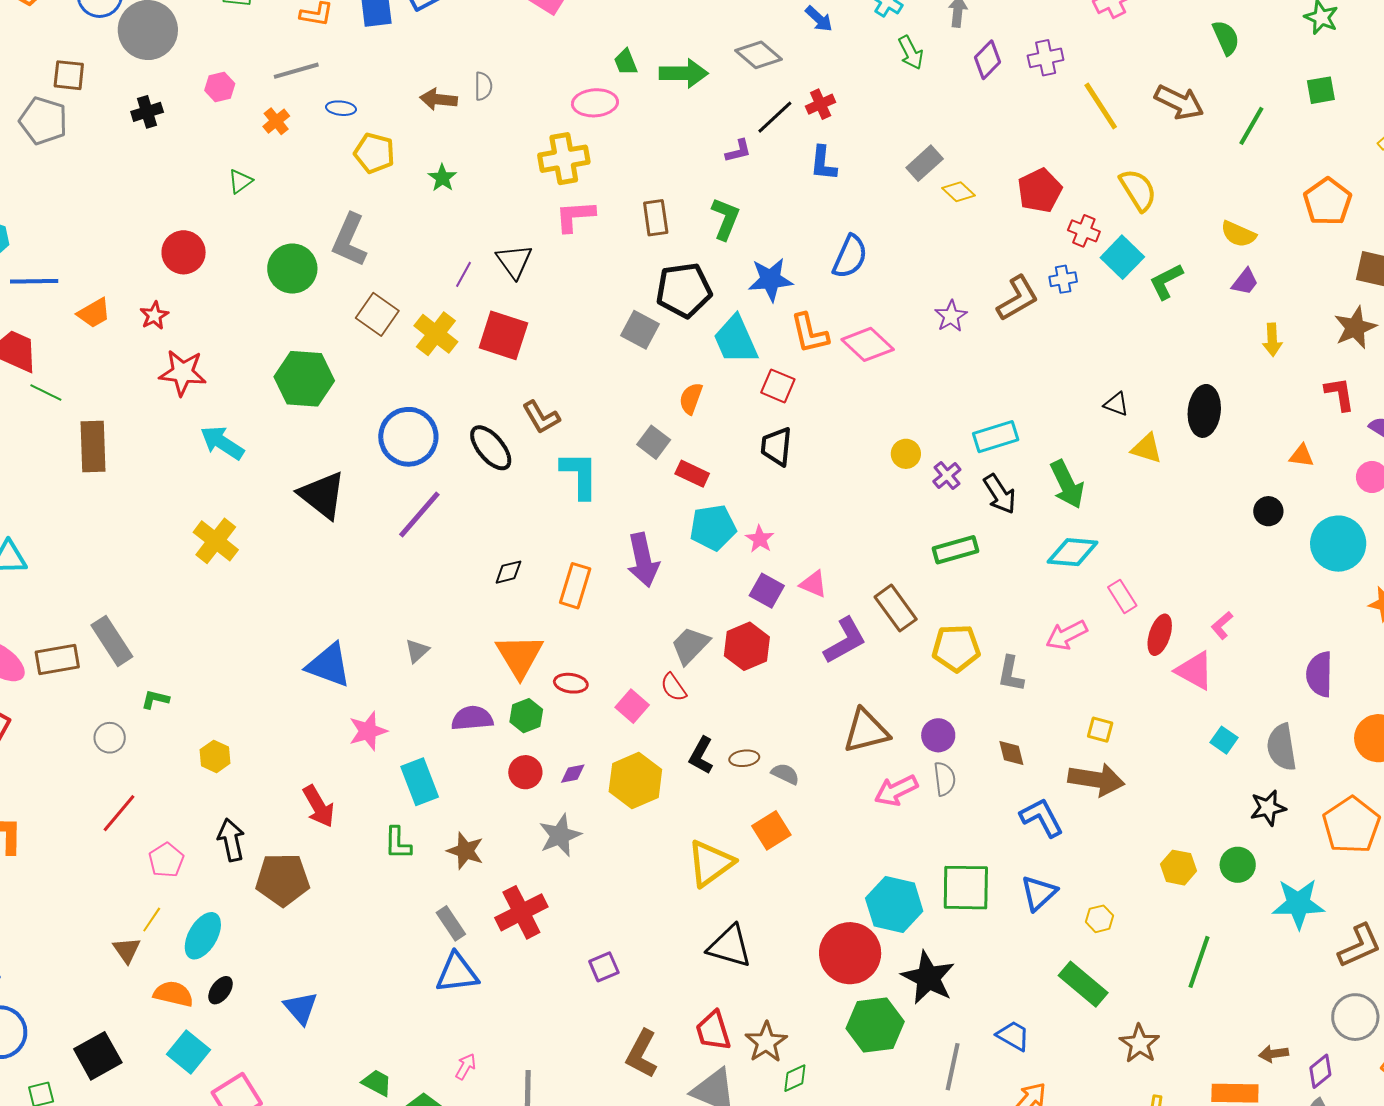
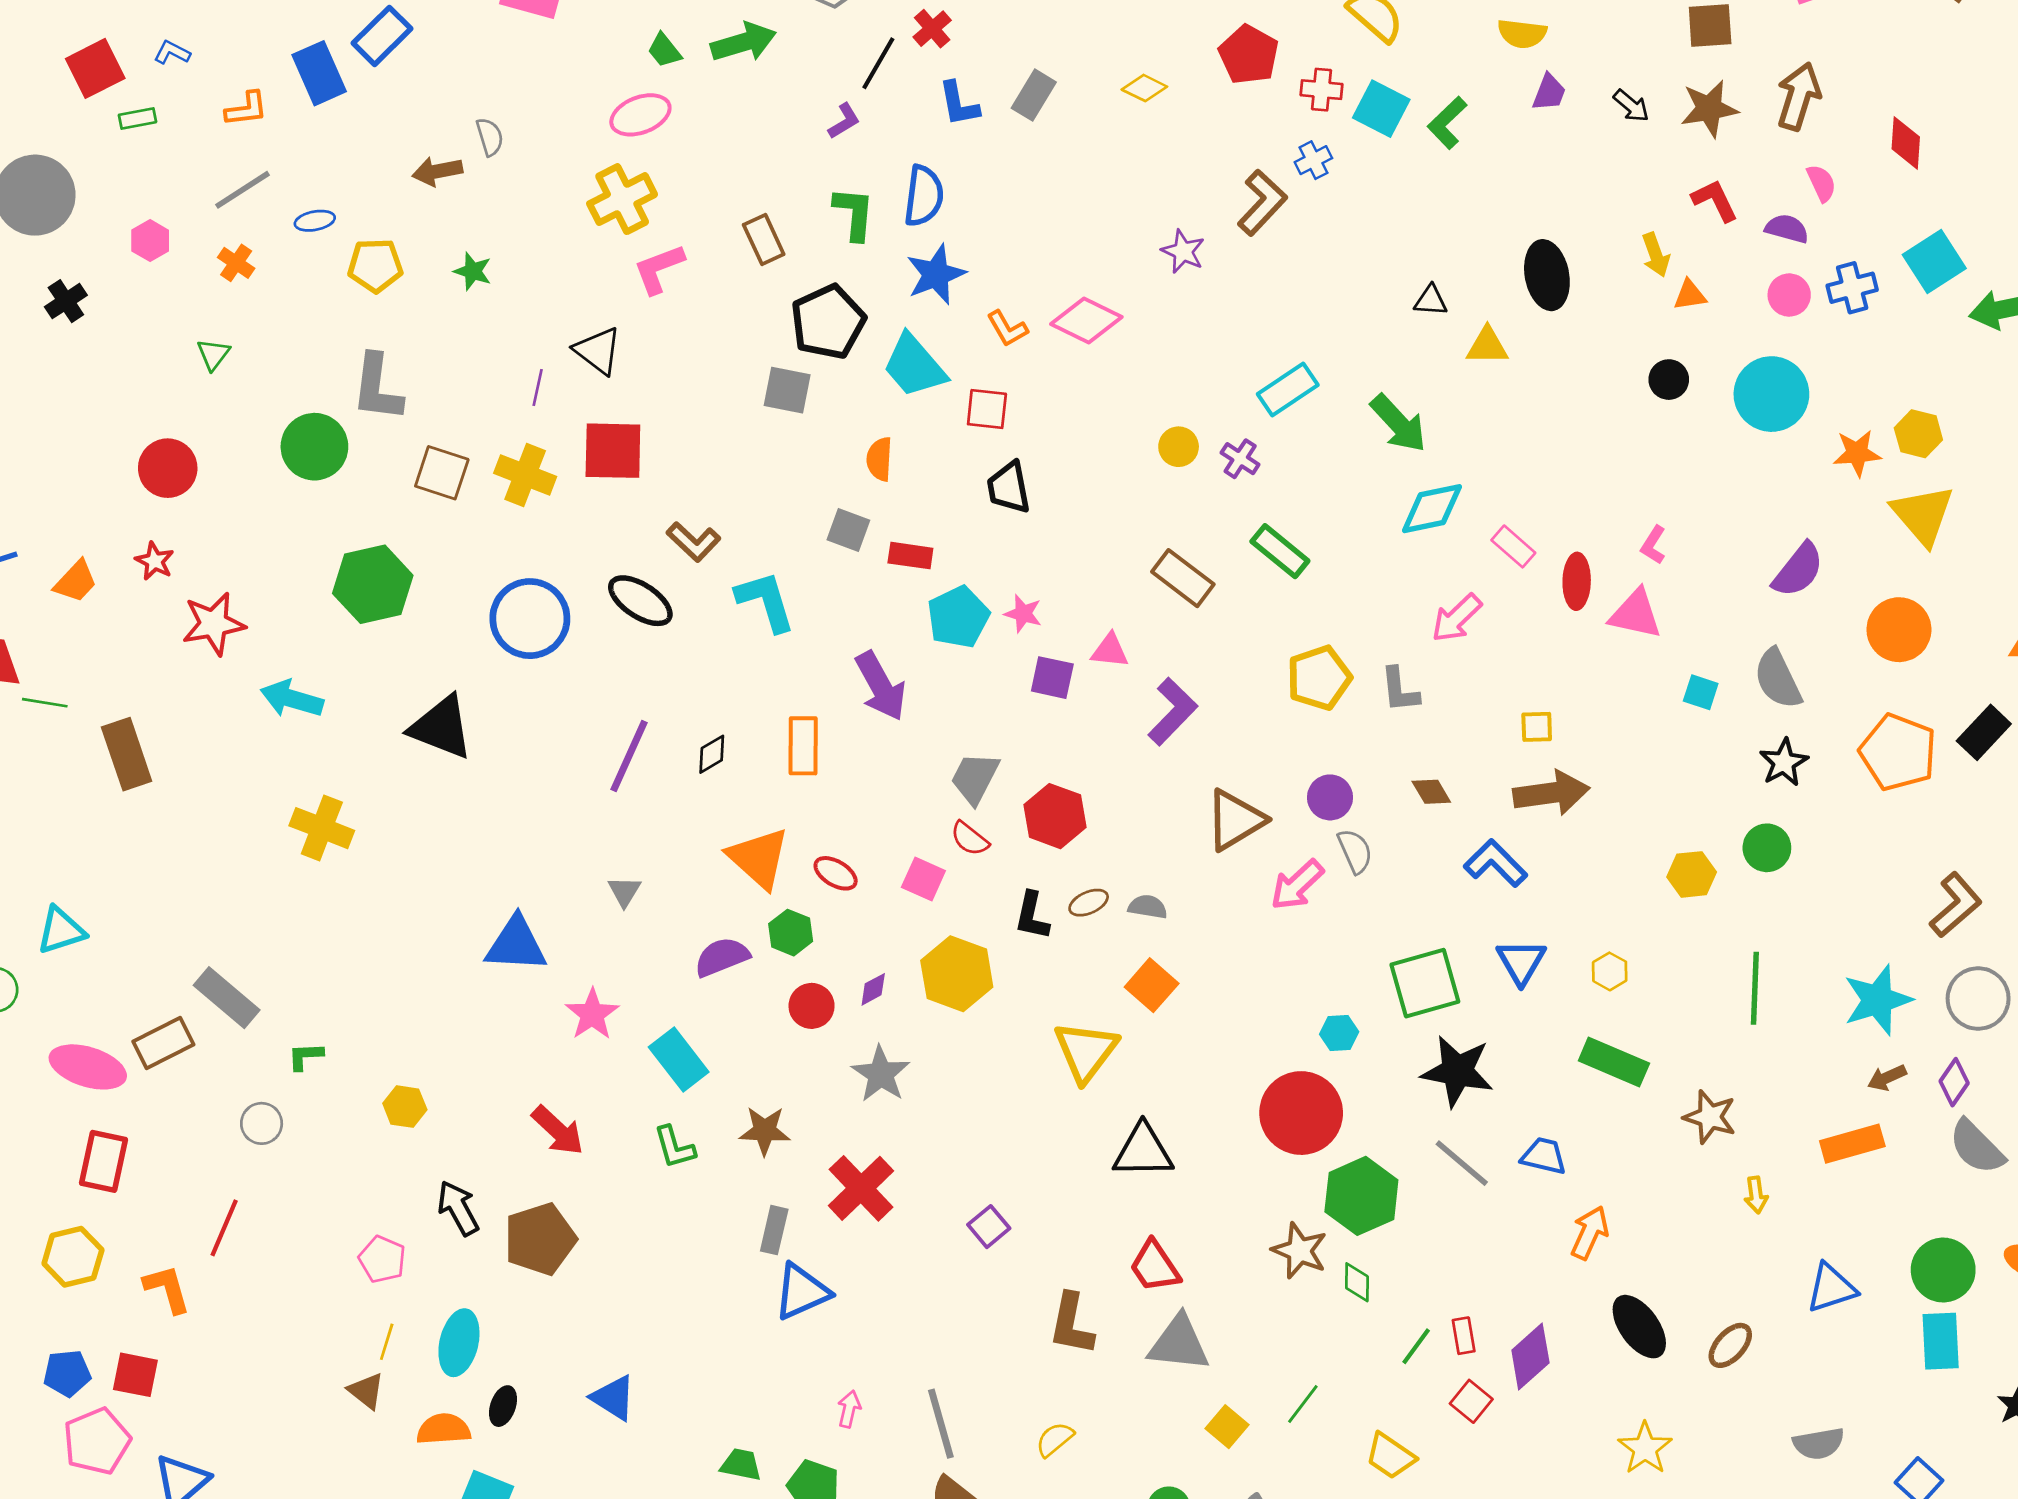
gray rectangle: (925, 163) -> (1034, 95), moved
blue semicircle: (850, 257) -> (924, 196), moved
brown star: (1355, 328) -> (1709, 109), turned 30
orange L-shape: (810, 333) -> (1007, 329), size x0.7
yellow arrow: (1272, 340) -> (1656, 255), moved
black arrow: (1000, 494) -> (1631, 106), moved, size x0.7
purple line: (419, 514) -> (629, 756), moved
green rectangle: (955, 550) -> (1280, 551), turned 72
brown rectangle: (896, 608) -> (1183, 578), moved
red hexagon: (747, 646) -> (1055, 816), moved
purple semicircle: (1319, 674) -> (1798, 570), turned -126
red ellipse: (571, 683) -> (836, 873), turned 40
red line: (119, 813) -> (224, 1228), moved
cyan star: (1298, 904) -> (1878, 1000), moved
cyan hexagon: (894, 905) -> (1339, 1033), size x0.5
gray rectangle: (451, 923) -> (774, 1230), turned 64
black star: (928, 978) -> (1457, 1071), moved
brown star: (766, 1042) -> (1300, 1251), moved
gray line: (953, 1067) -> (1462, 1163), moved, turned -45
green diamond: (795, 1078) -> (1357, 1282), moved, turned -48

